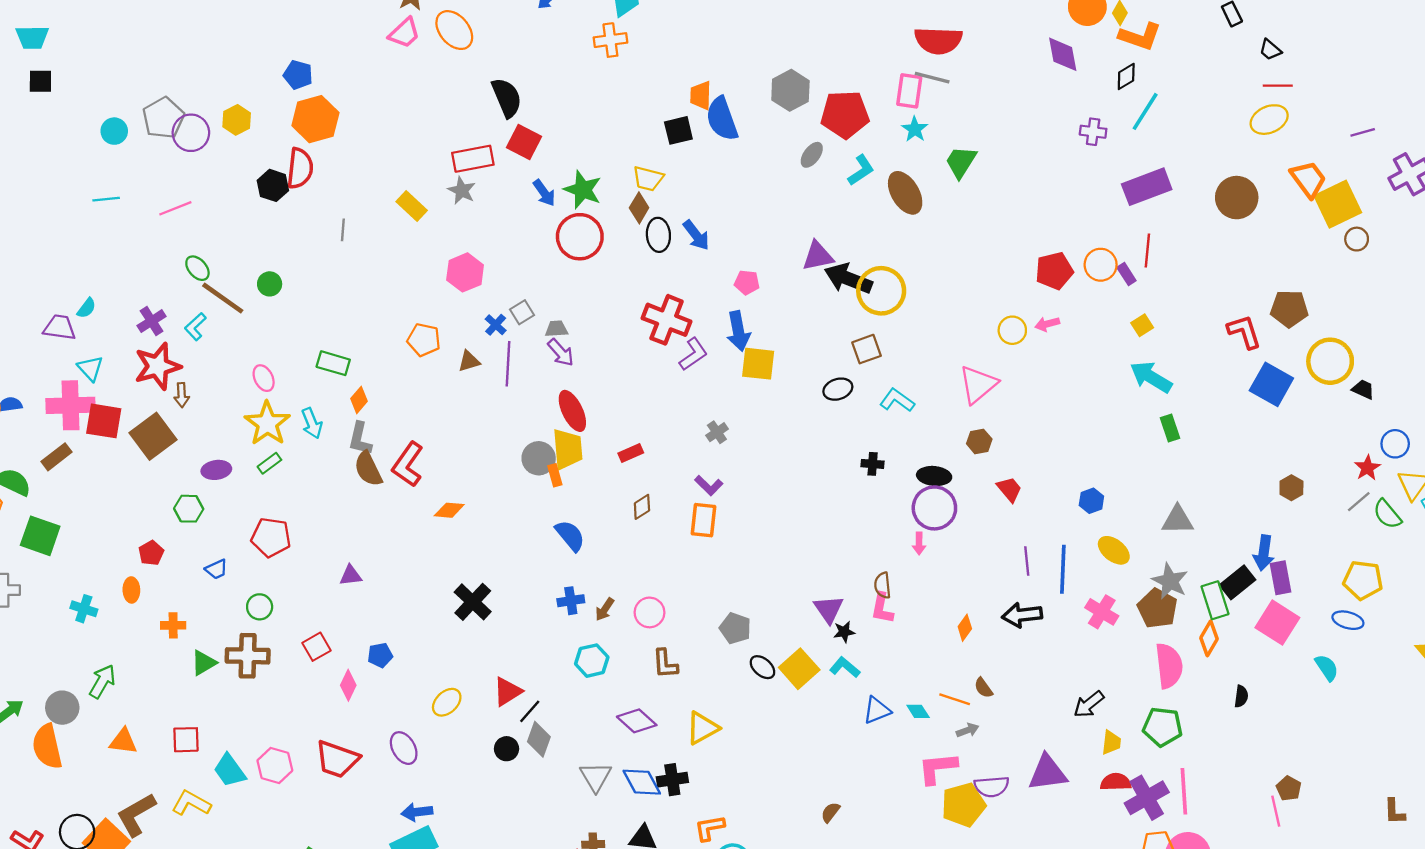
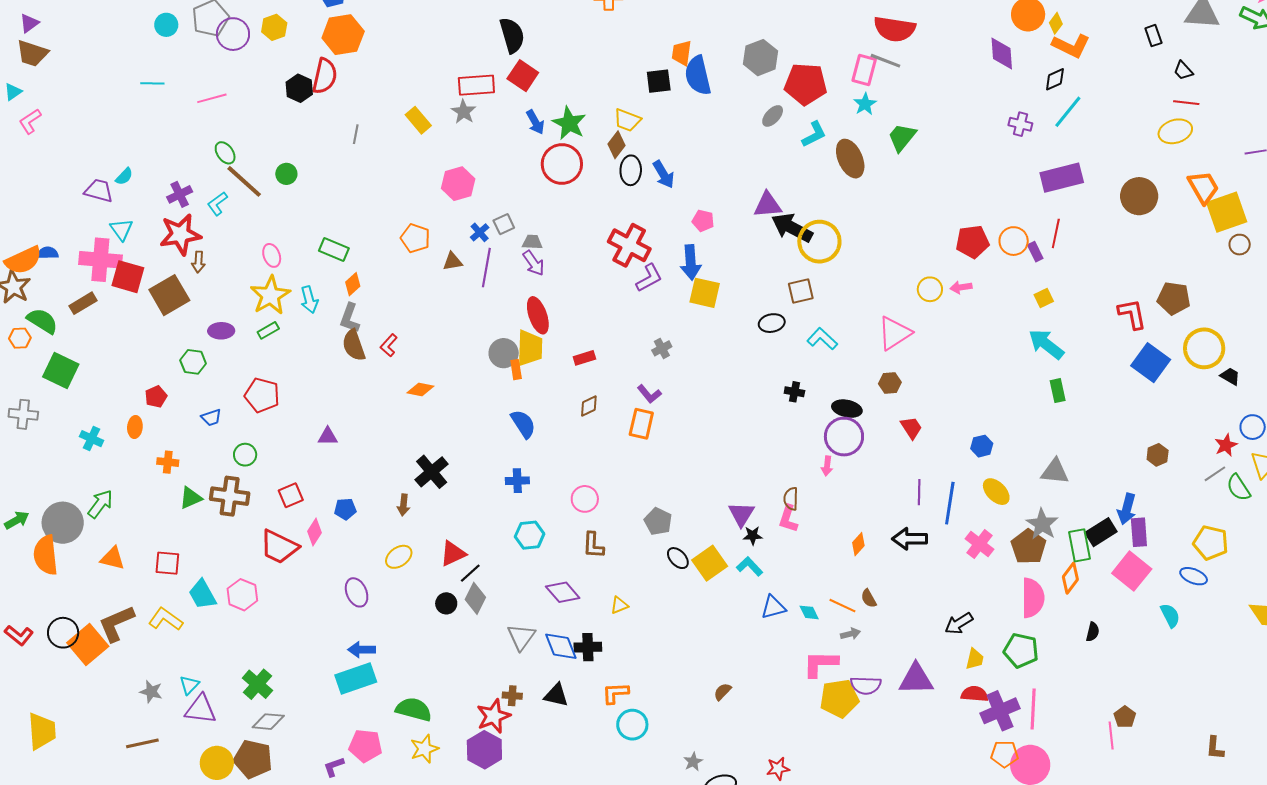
red L-shape: (408, 464) -> (389, 345), size x0.6
brown arrow: (605, 609) -> (403, 505), moved, turned -35
gray circle: (62, 708) -> (63, 523), size x1.4
yellow triangle: (702, 728) -> (619, 605), size x0.6
red trapezoid: (337, 759) -> (279, 547), moved

